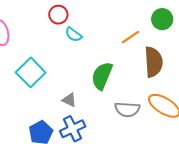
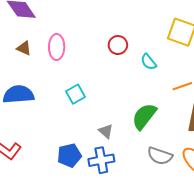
cyan semicircle: (74, 35) -> (149, 62), moved
cyan square: (31, 72) -> (76, 94), size x0.7

